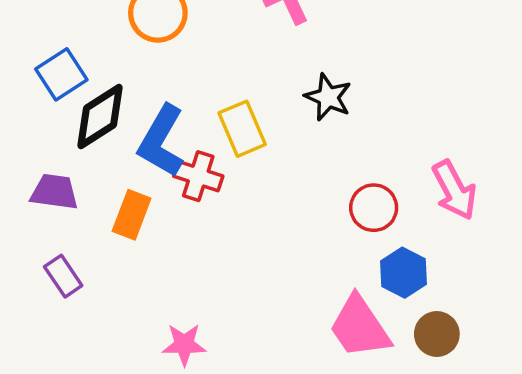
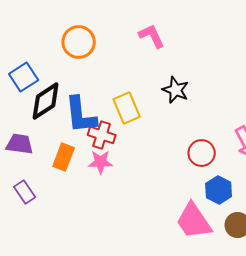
blue L-shape: (161, 141) -> (81, 115), turned -36
pink star: (184, 345) -> (101, 162), moved

